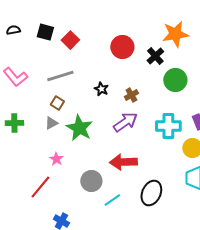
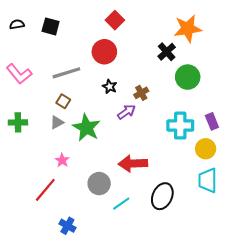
red square: (70, 40) -> (115, 20), moved
red circle: (122, 47) -> (104, 52), moved
purple arrow: (125, 122) -> (127, 112), moved, size x0.7

